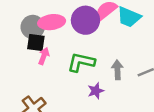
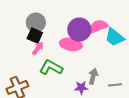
pink ellipse: (52, 22) -> (71, 44), moved
green L-shape: (81, 62) -> (51, 68), moved
purple star: (96, 91) -> (81, 88), moved

